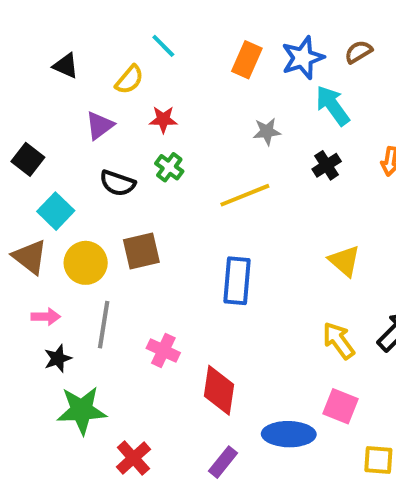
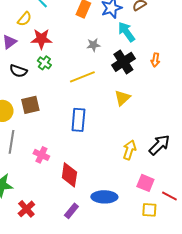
red star: (163, 119) -> (41, 39), size x1.5
black cross: (327, 165) -> (123, 62), size x1.6
yellow triangle: (345, 261) -> (122, 98), moved, turned 36
yellow arrow: (339, 341) -> (129, 150), turned 54
pink square: (341, 406) -> (145, 183), moved

